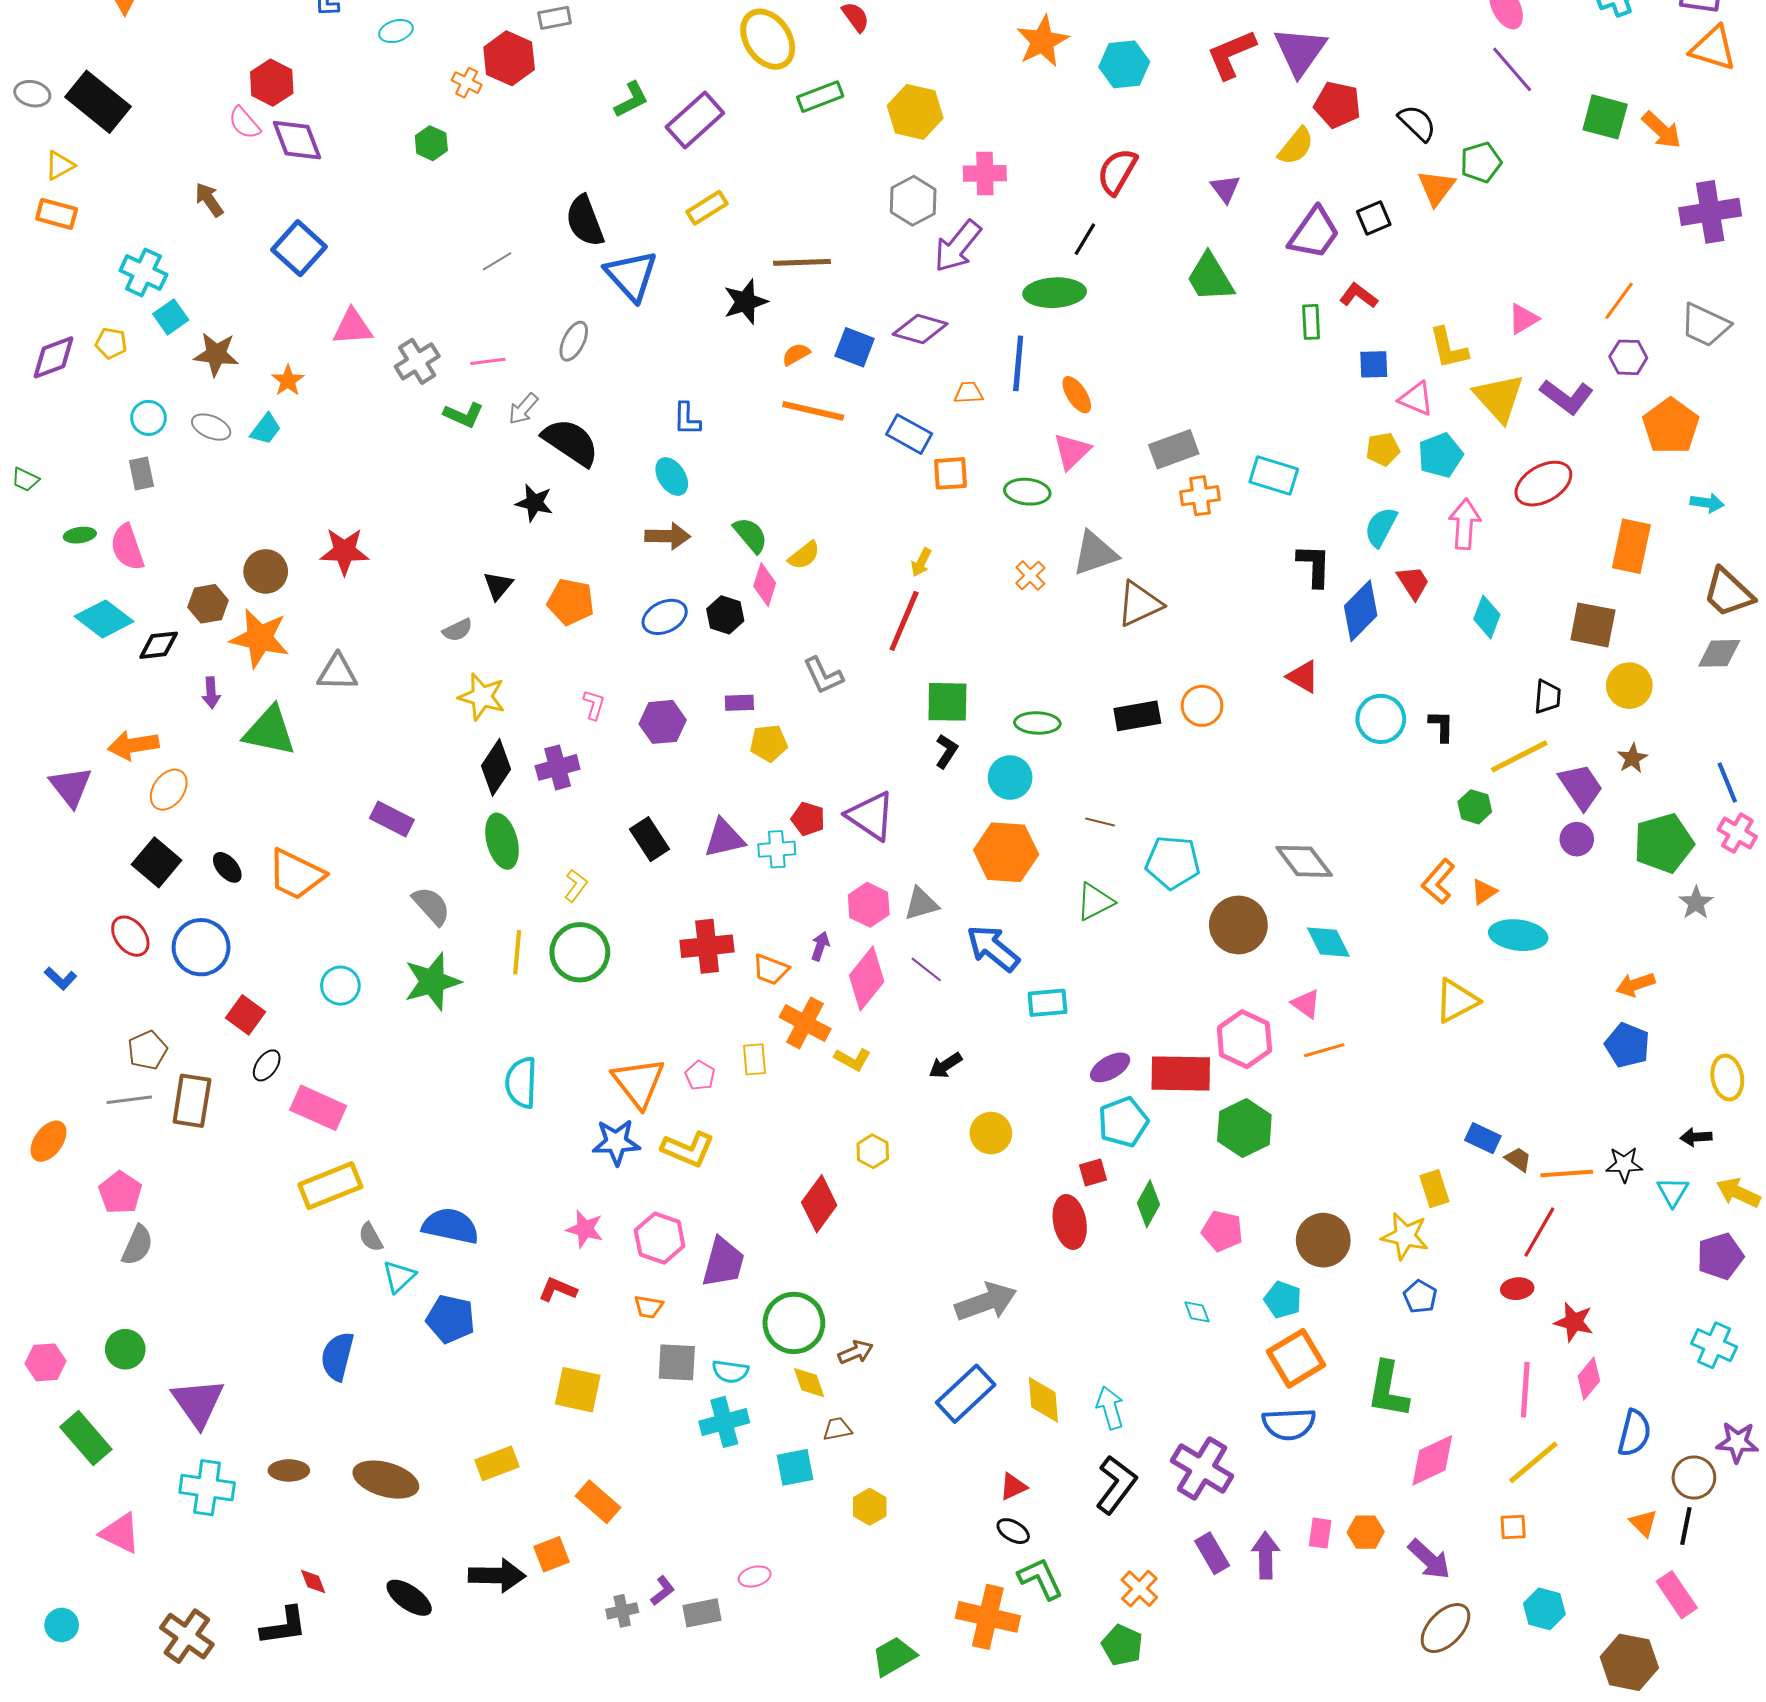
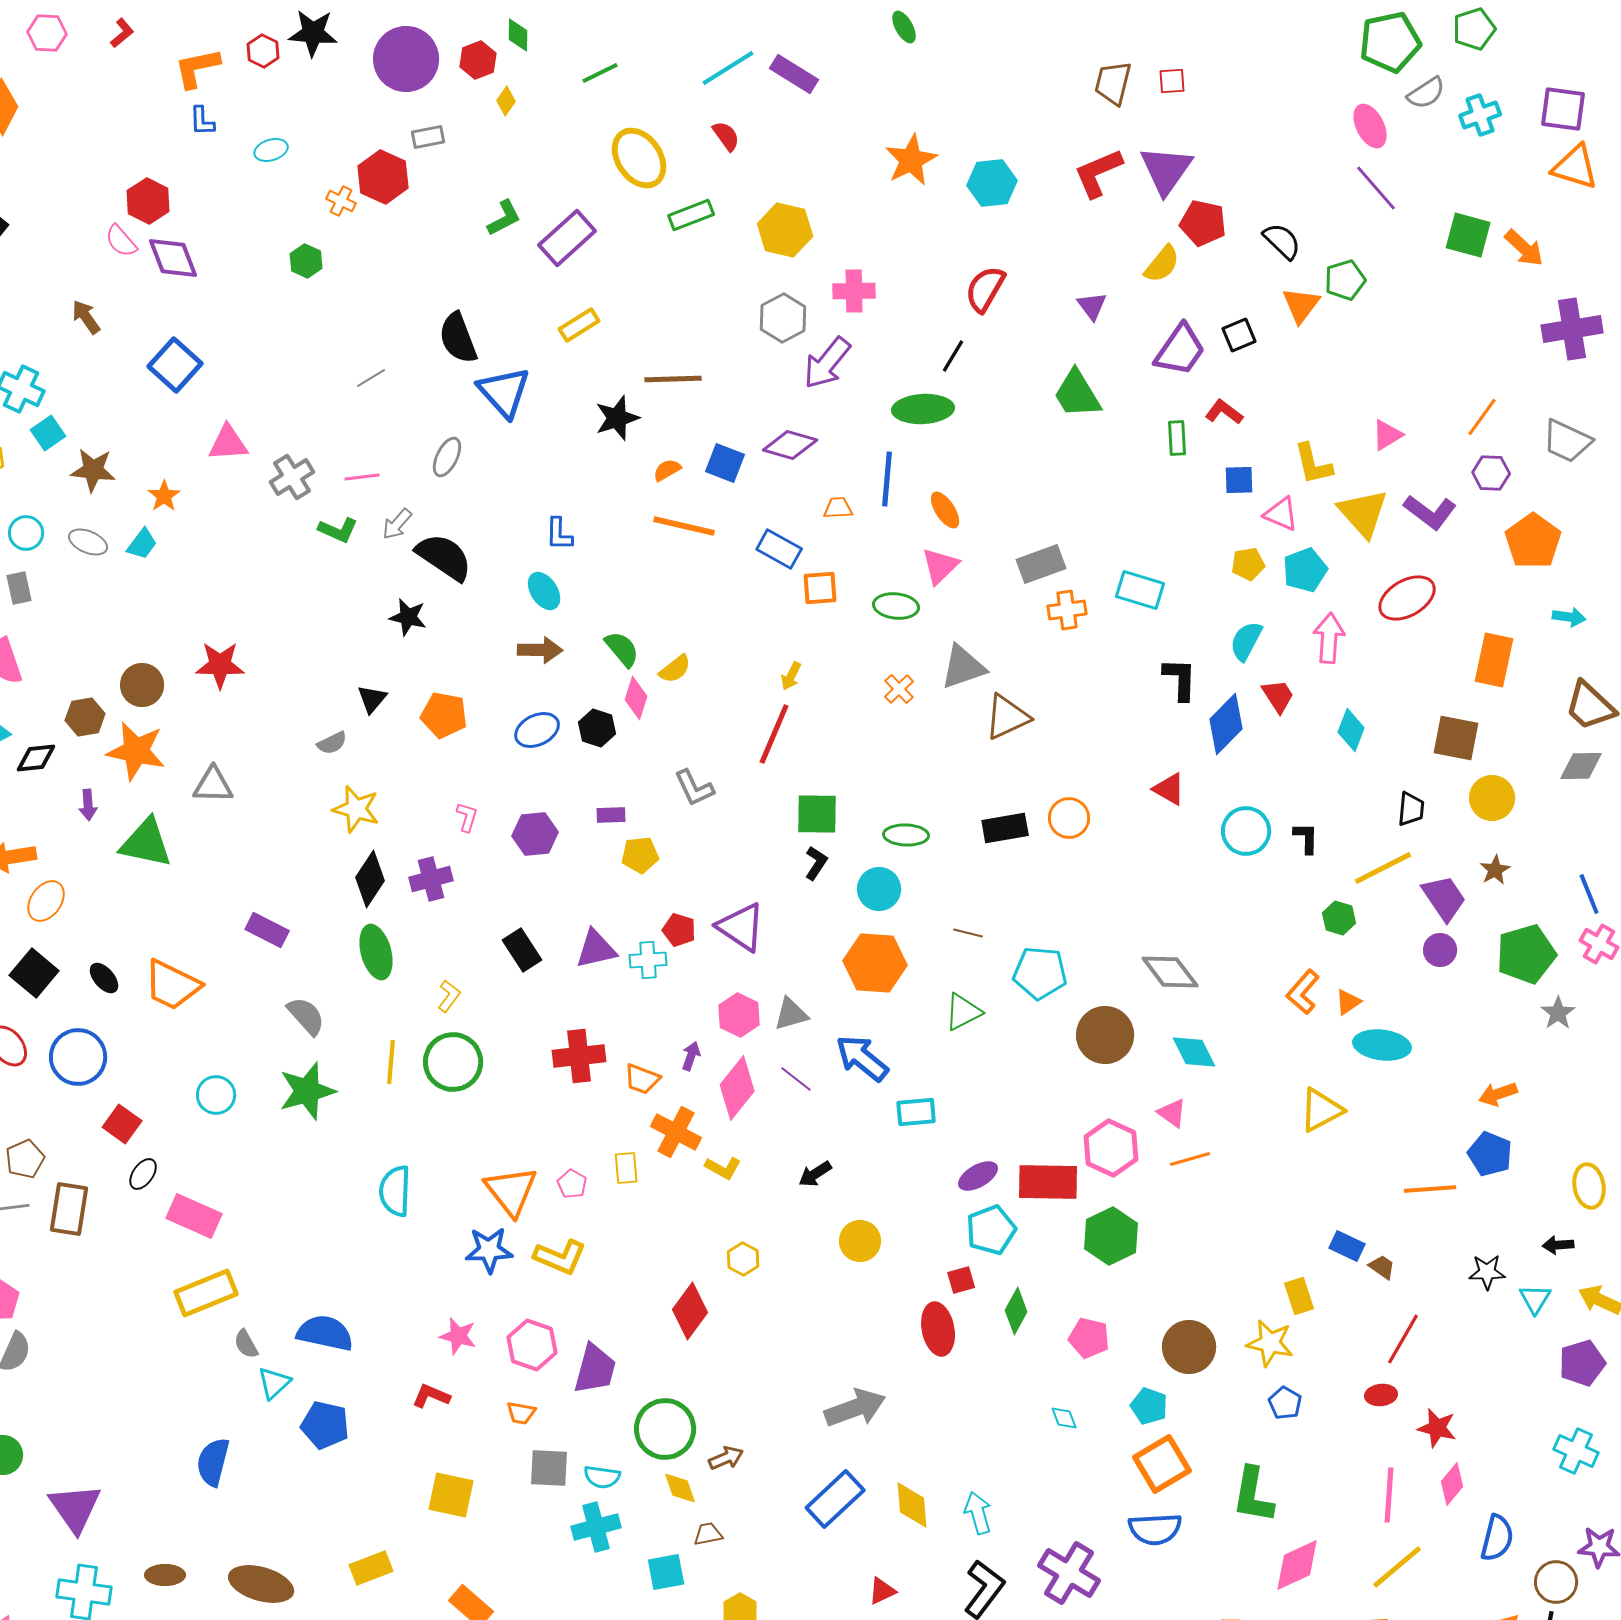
orange line: (1567, 1173) -> (1430, 1189), moved

